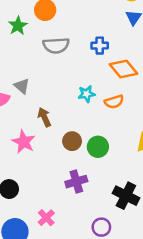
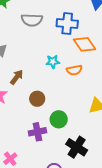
blue cross: (100, 46) -> (67, 24), size x1.5
brown arrow: (44, 117) -> (17, 77), turned 56
green circle: (98, 147) -> (59, 119), moved

